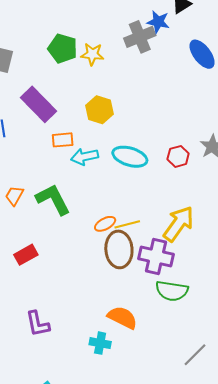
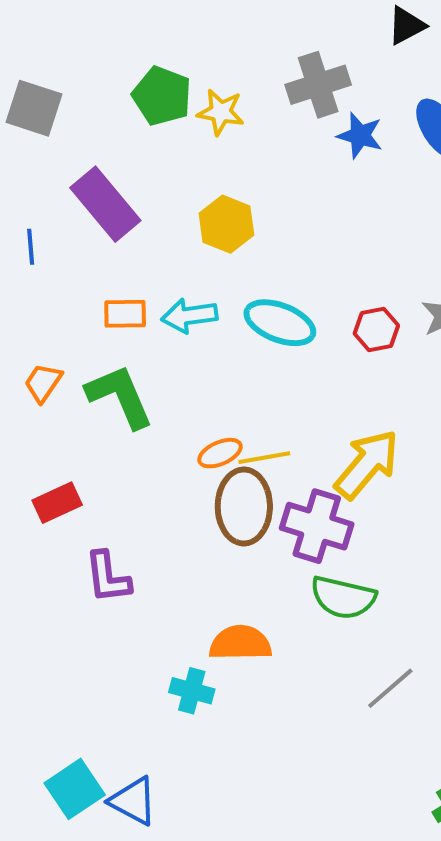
blue star: (158, 22) -> (360, 135), moved
orange rectangle: (63, 140) -> (125, 314), moved
orange semicircle: (122, 317) -> (240, 643), turned -32
purple L-shape: (38, 324) -> (108, 577), moved
gray line: (195, 355) -> (390, 688), moved

